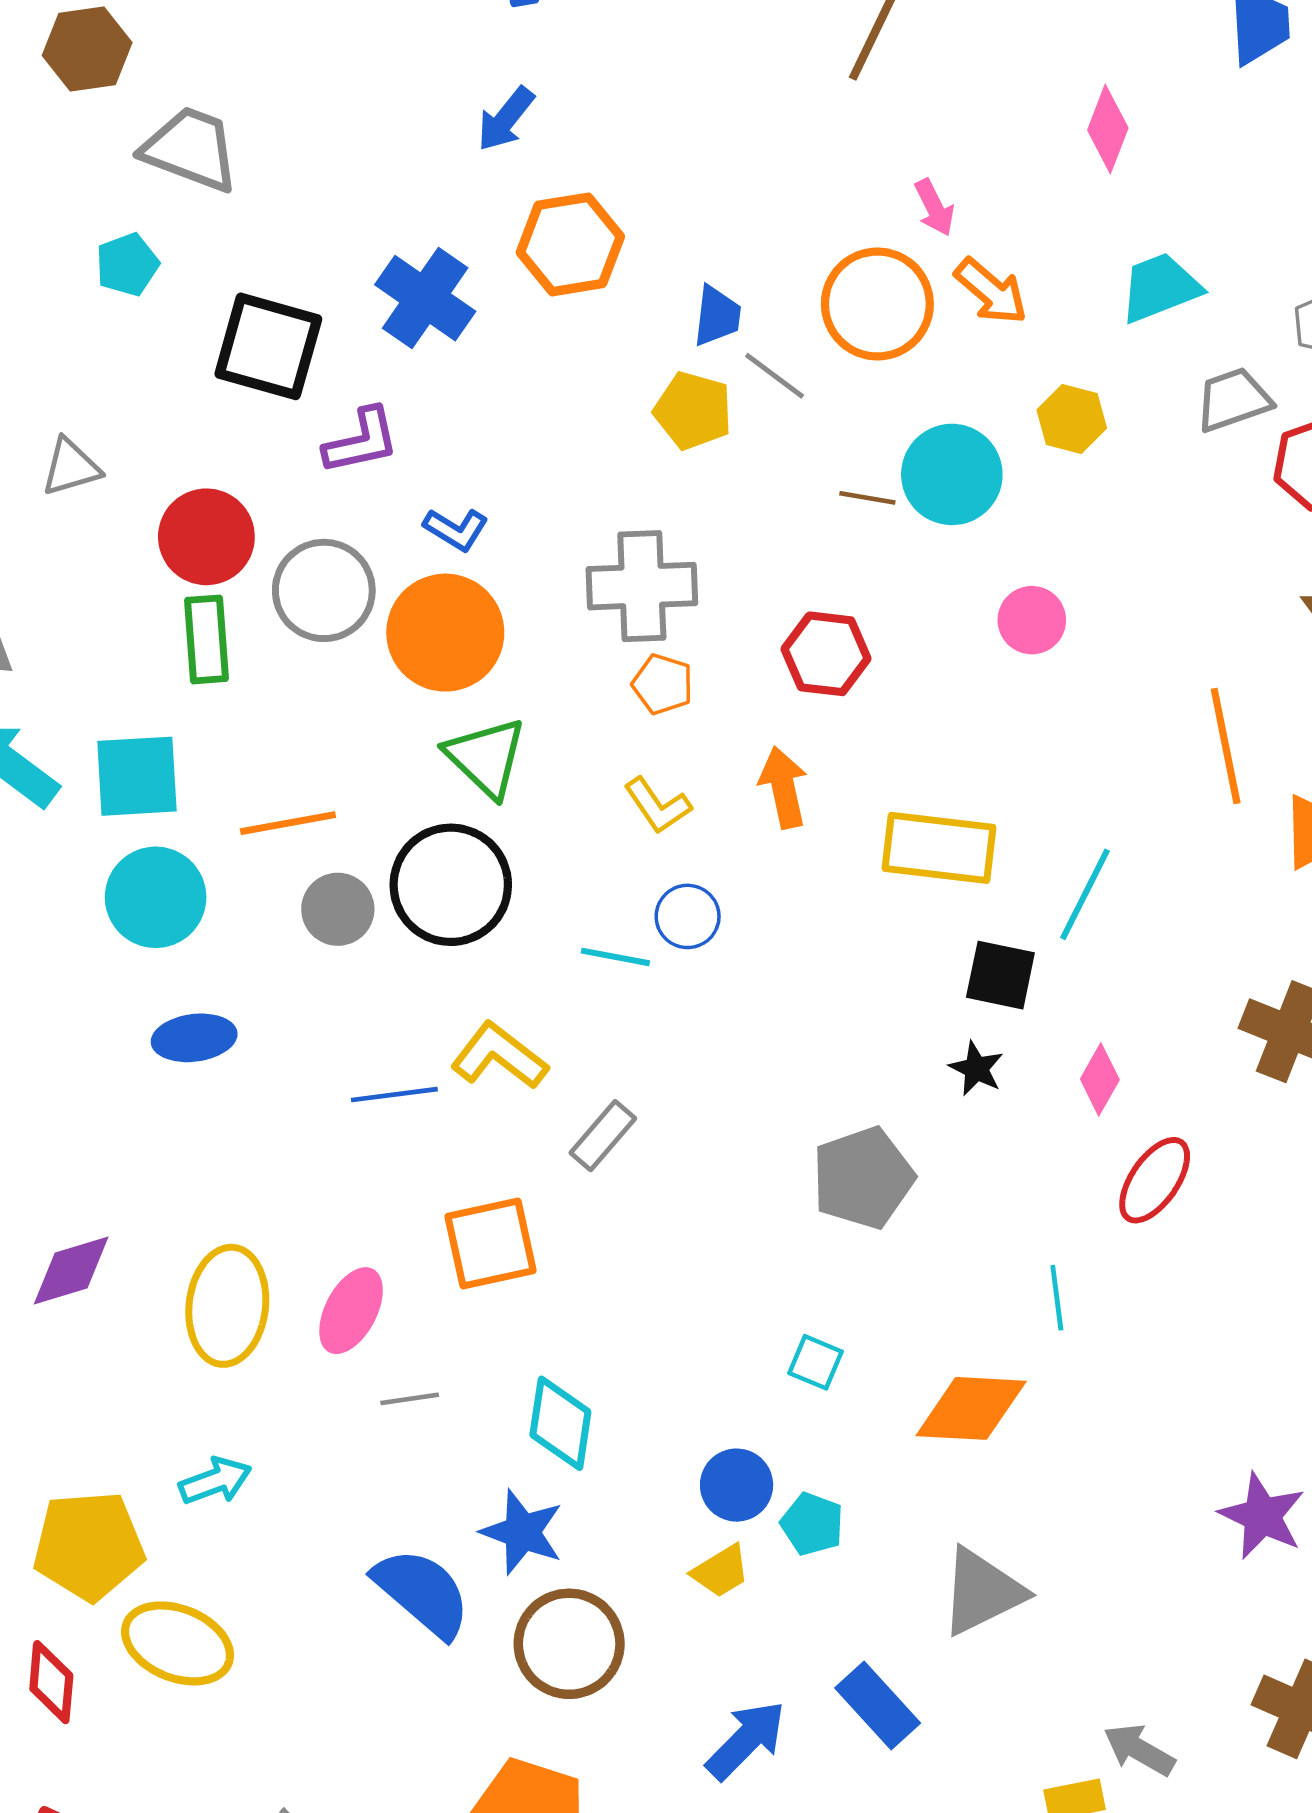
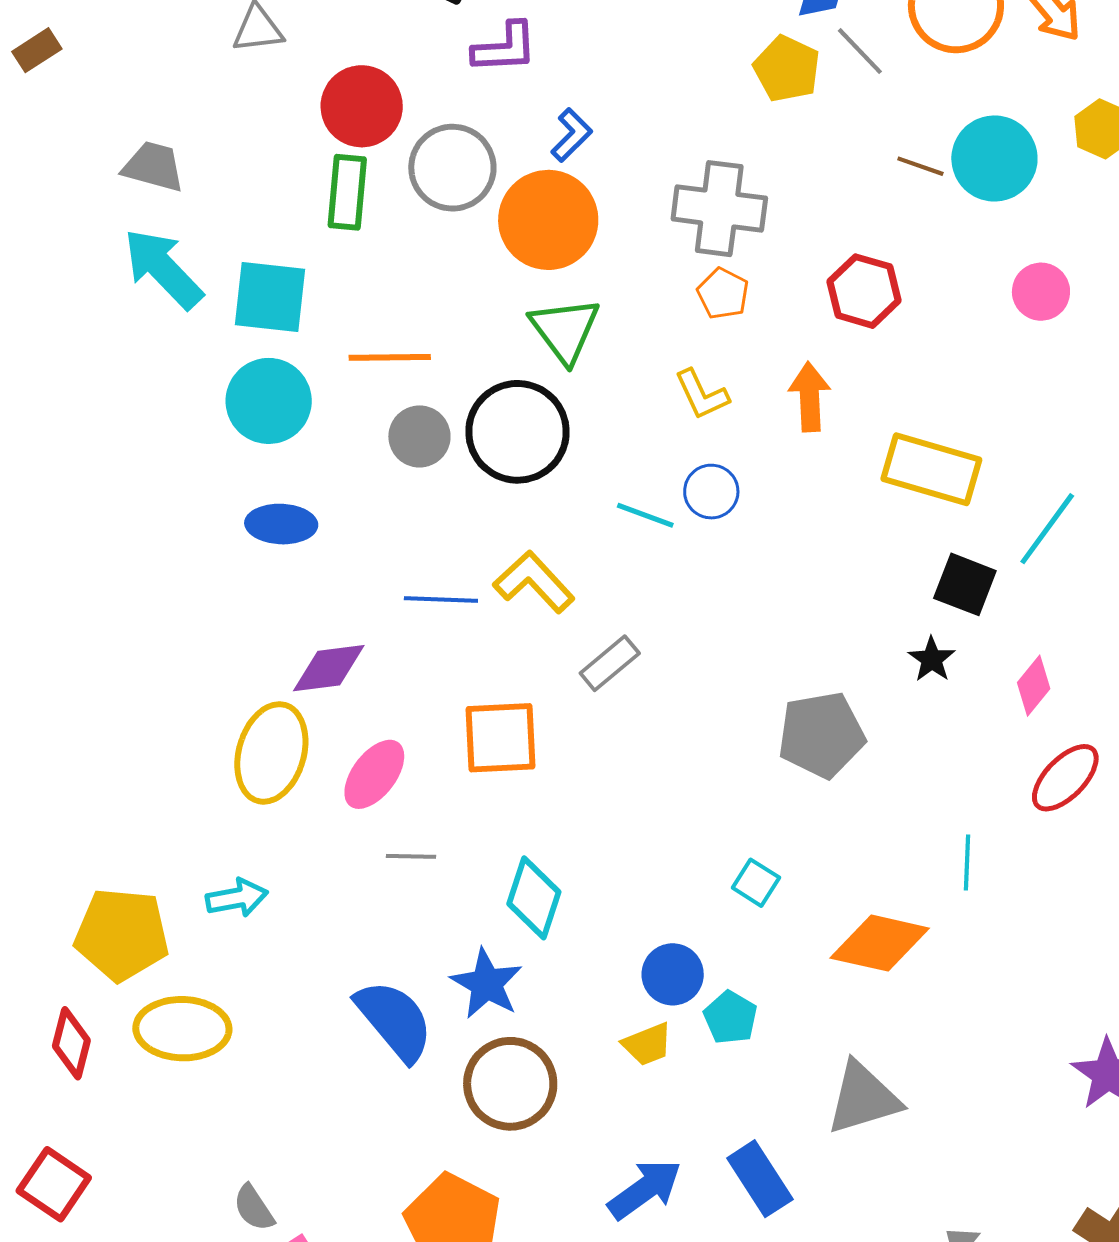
blue L-shape: (456, 529) -> (572, 135), turned -86
purple diamond: (71, 1270) -> (329, 668), moved
yellow ellipse: (178, 1643) -> (182, 1029), turned -30

